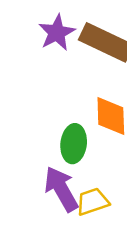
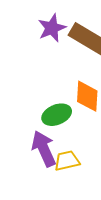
green ellipse: (74, 144) -> (57, 115), turned 56

